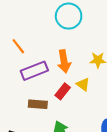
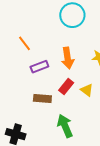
purple rectangle: (34, 71) -> (39, 67), size x0.7
yellow triangle: (83, 84) -> (87, 90), moved

